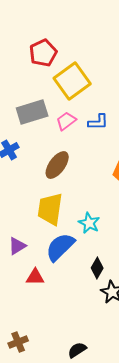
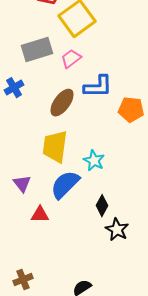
blue L-shape: (98, 122) -> (98, 87), moved, size x1.4
purple triangle: (17, 246) -> (22, 184), turned -36

